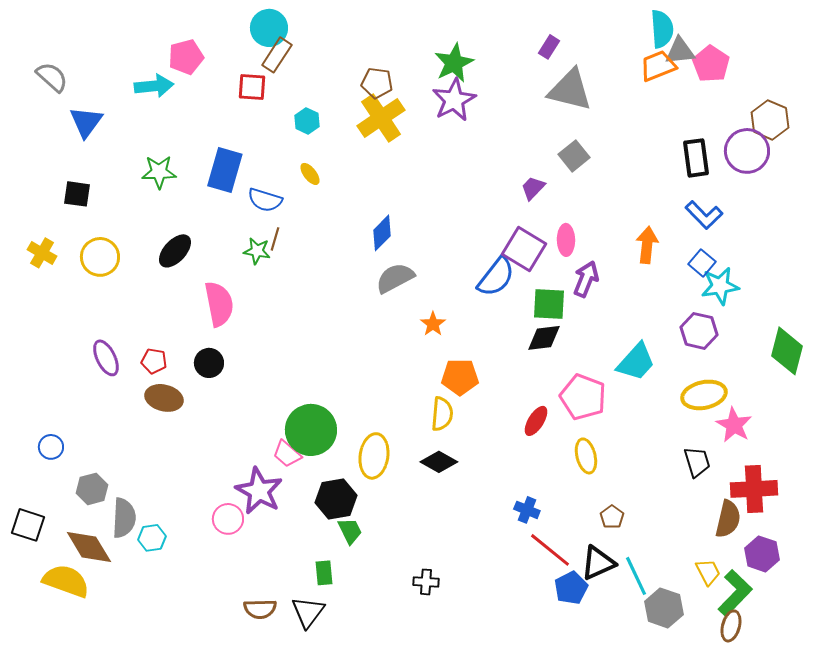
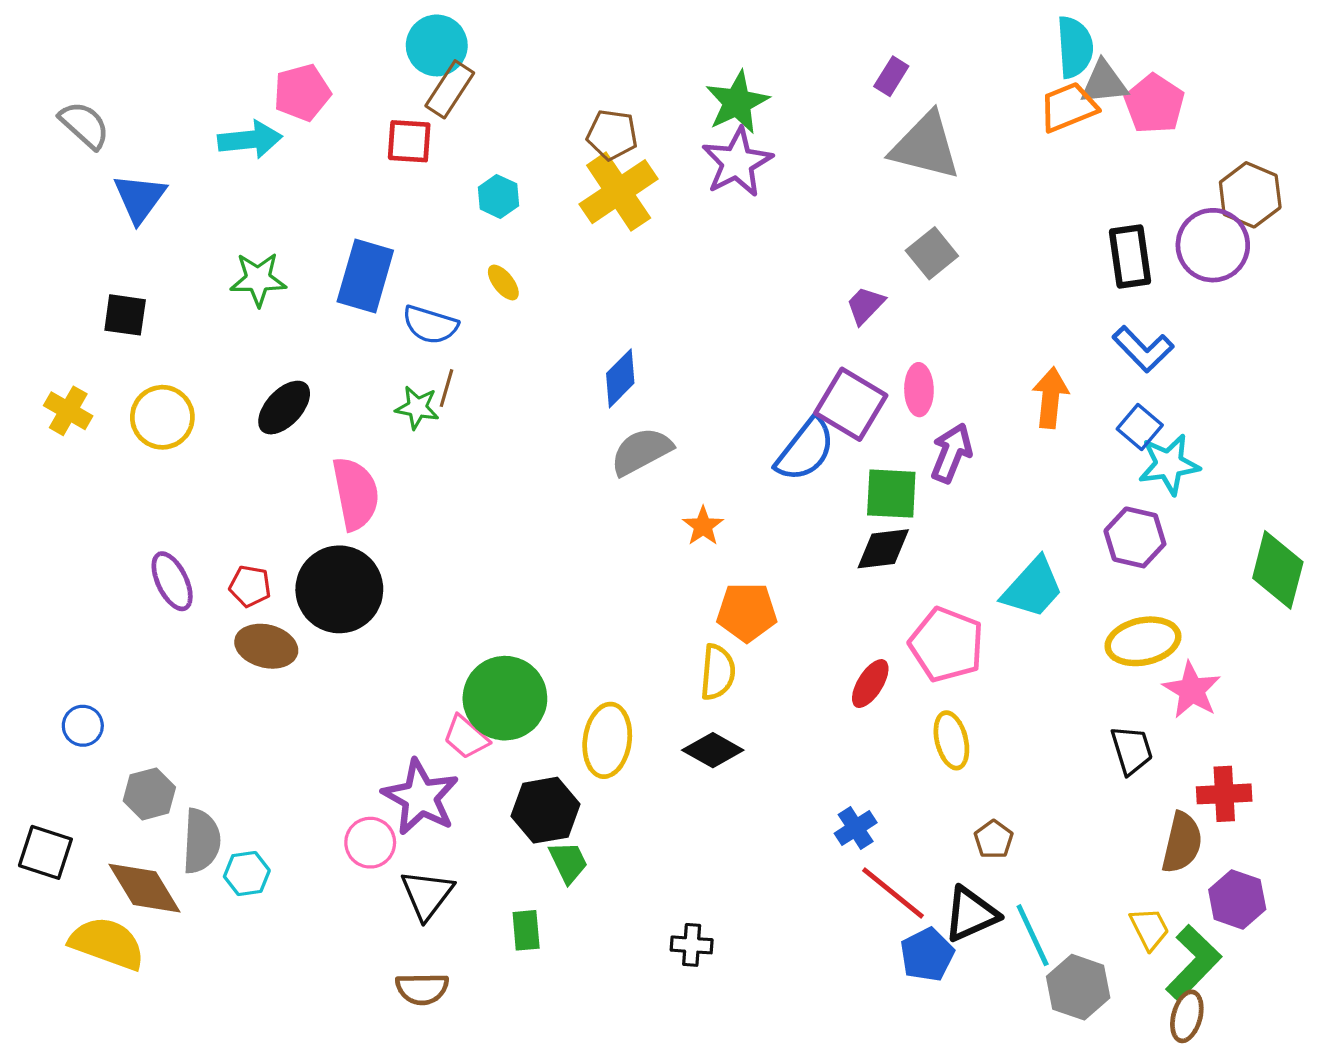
black circle: (209, 363) -> (339, 589), size x1.8
red cross: (754, 489) -> (1224, 794), size x0.7
blue cross: (527, 510) -> (856, 828), turned 35
black triangle: (308, 612) -> (427, 895), moved

